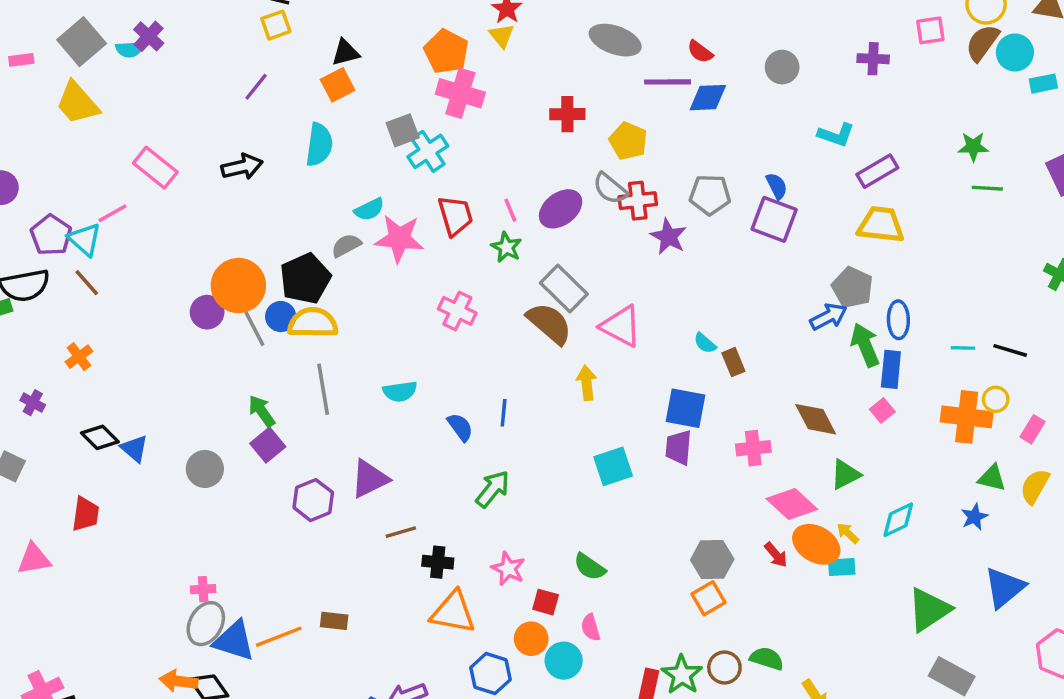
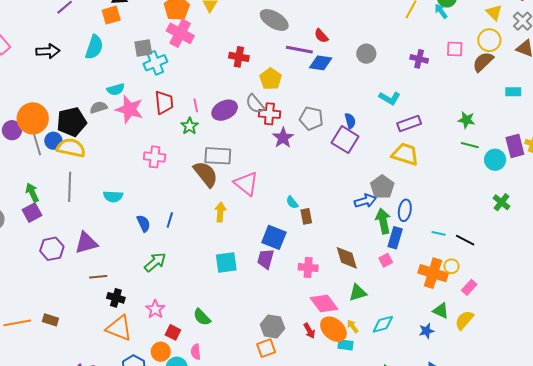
cyan circle: (1015, 52) -> (495, 160), moved
gray rectangle: (564, 288) -> (218, 156), turned -52
pink cross: (457, 311) -> (155, 157), turned -30

